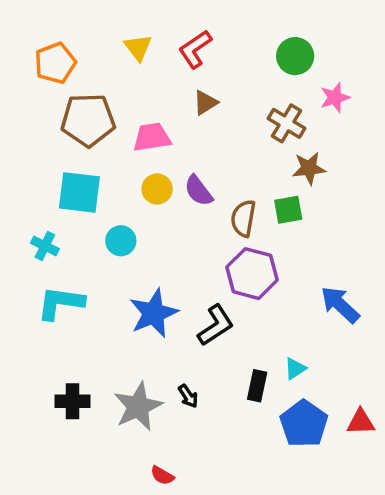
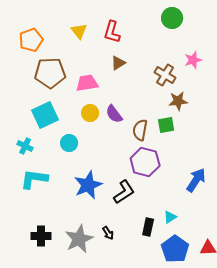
red L-shape: (195, 49) -> (112, 32), turned -40
green circle: (295, 56) -> (172, 18), moved
cyan square: (79, 192) -> (45, 115), turned -32
blue arrow: (340, 305) -> (196, 180), turned 80

